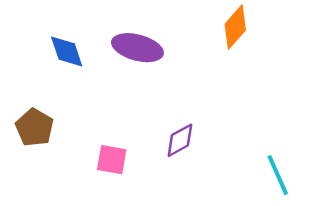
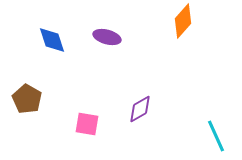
purple ellipse: (137, 48) -> (107, 37), size x0.7

